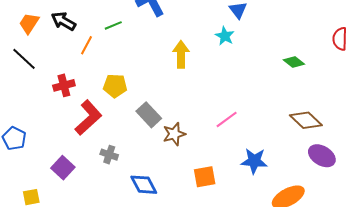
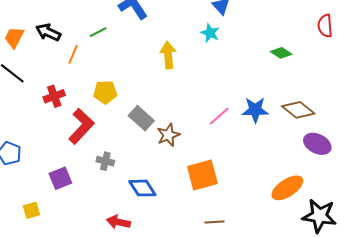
blue star: (254, 161) -> (255, 110), moved
purple square: (63, 168) -> (60, 178), turned 30
orange square: (205, 177) -> (202, 175), size x1.4

